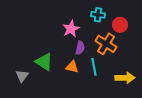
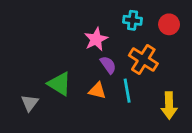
red circle: (120, 25) -> (169, 24), moved
purple semicircle: (80, 48) -> (108, 65), turned -48
yellow arrow: (125, 78) -> (169, 105), turned 90

